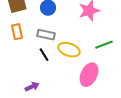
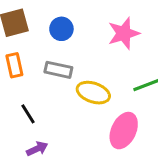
black line: (44, 55) -> (28, 114), moved

